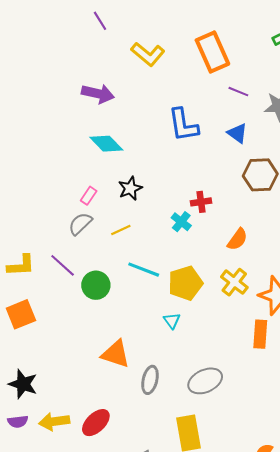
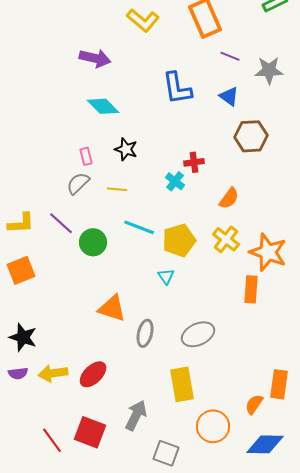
black star: (130, 188) -> (126, 149), turned -30
pink rectangle: (89, 196) -> (86, 156), turned -48
yellow line: (121, 230) -> (117, 189), turned 30

